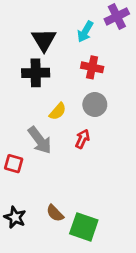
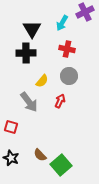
red square: (14, 164) -> (11, 127), moved
green square: (84, 227) -> (61, 165), turned 30

